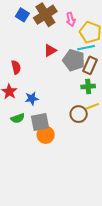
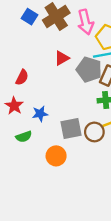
pink arrow: (71, 19) -> (86, 22), size x1.5
red semicircle: (16, 67) -> (22, 77), turned 40
gray square: (40, 122) -> (71, 128), moved

